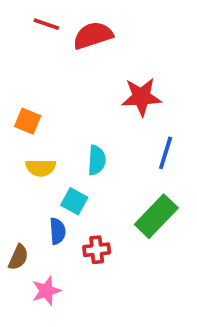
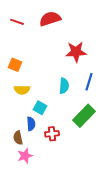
red line: (46, 24) -> (17, 22), moved
cyan semicircle: (97, 160) -> (64, 86), moved
brown semicircle: (18, 257) -> (18, 138), moved, turned 144

